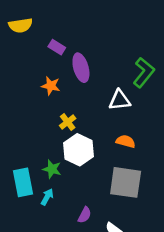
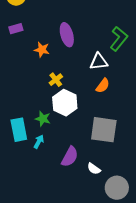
purple rectangle: (57, 47) -> (16, 29), moved, turned -48
orange semicircle: (126, 141) -> (103, 86), moved, turned 112
purple semicircle: (85, 215) -> (70, 157), size x1.5

